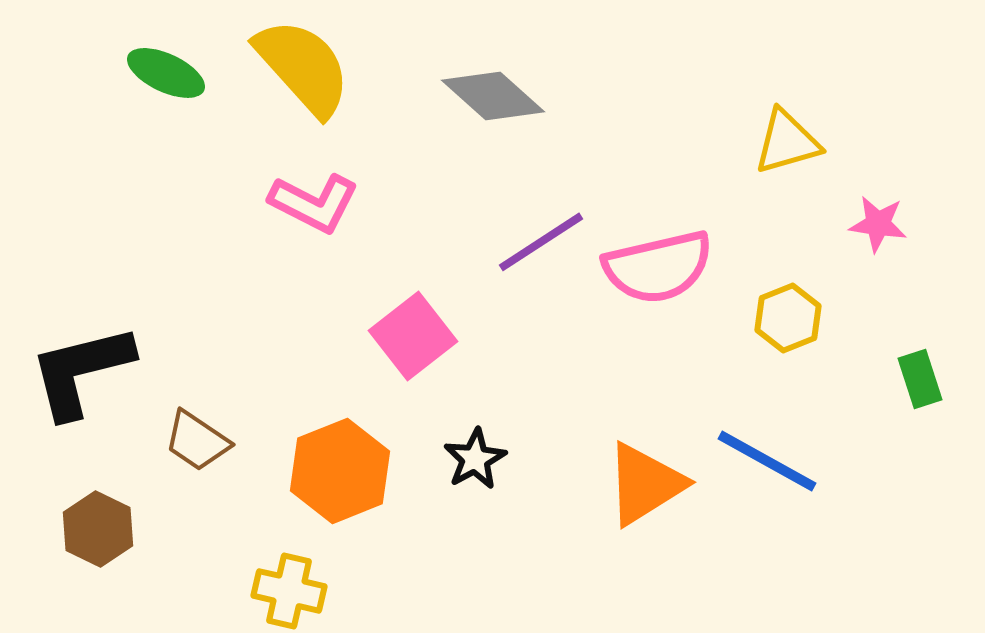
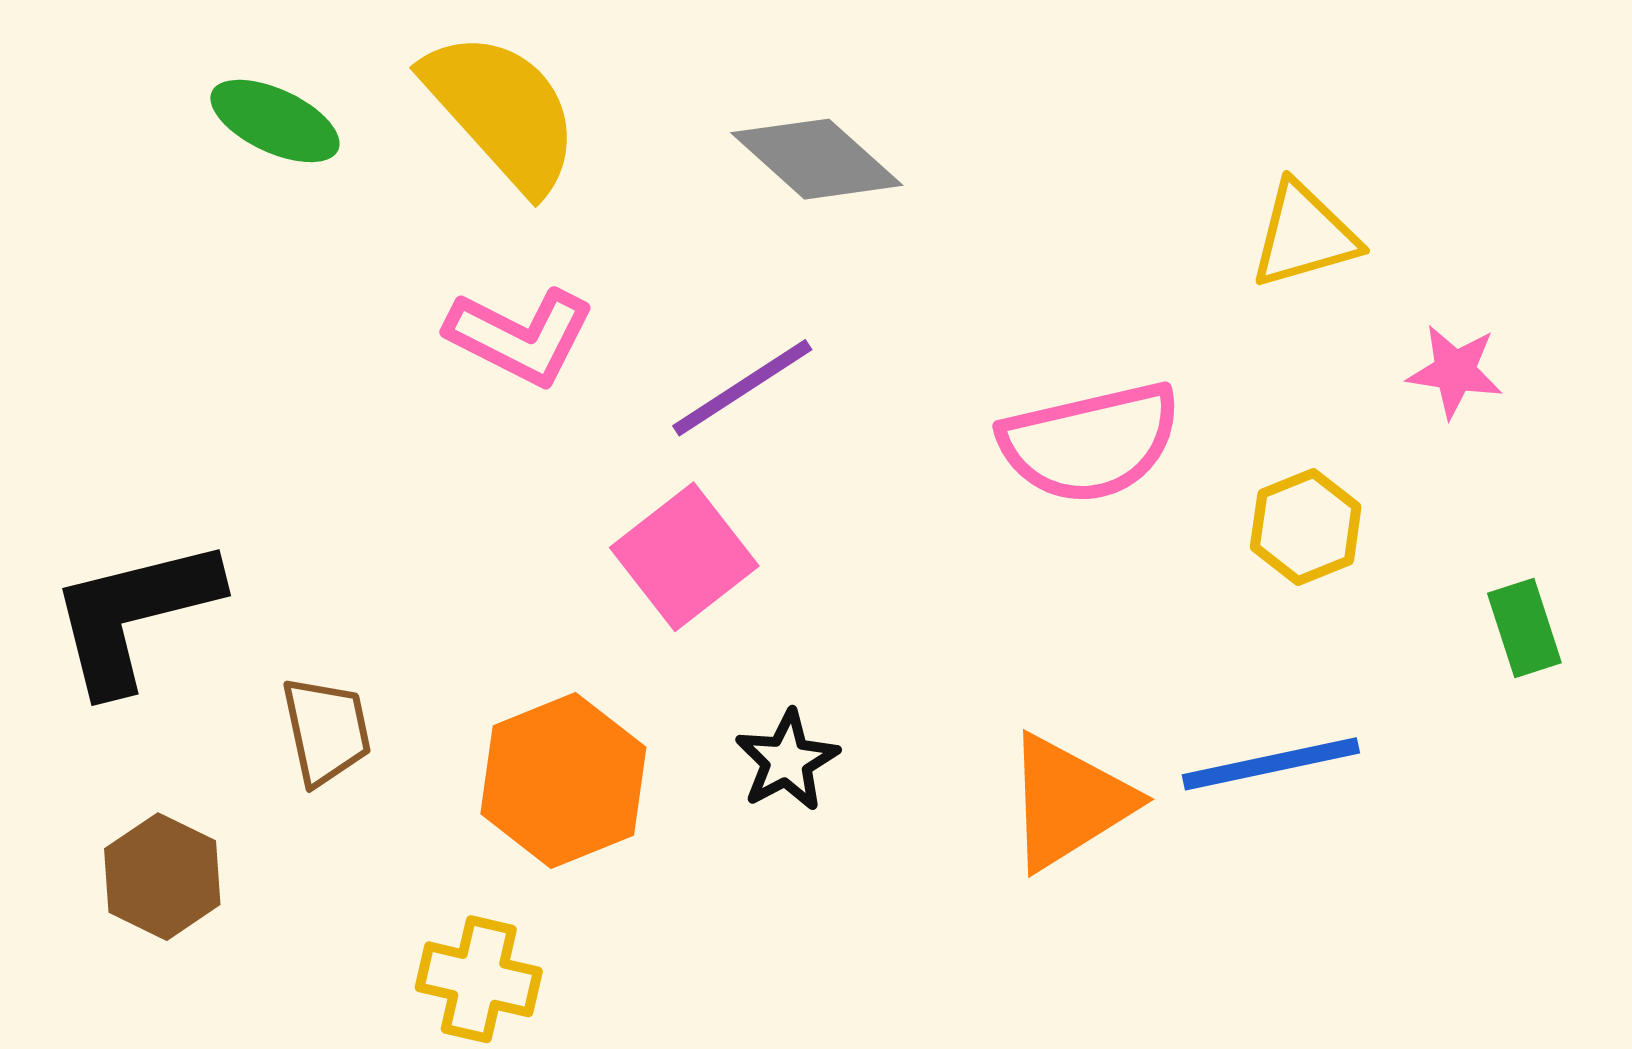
purple line: (541, 242) -> (742, 388), moved
brown trapezoid: (197, 441) -> (326, 731), turned -136
blue line: (767, 461) -> (1271, 764), turned -41

